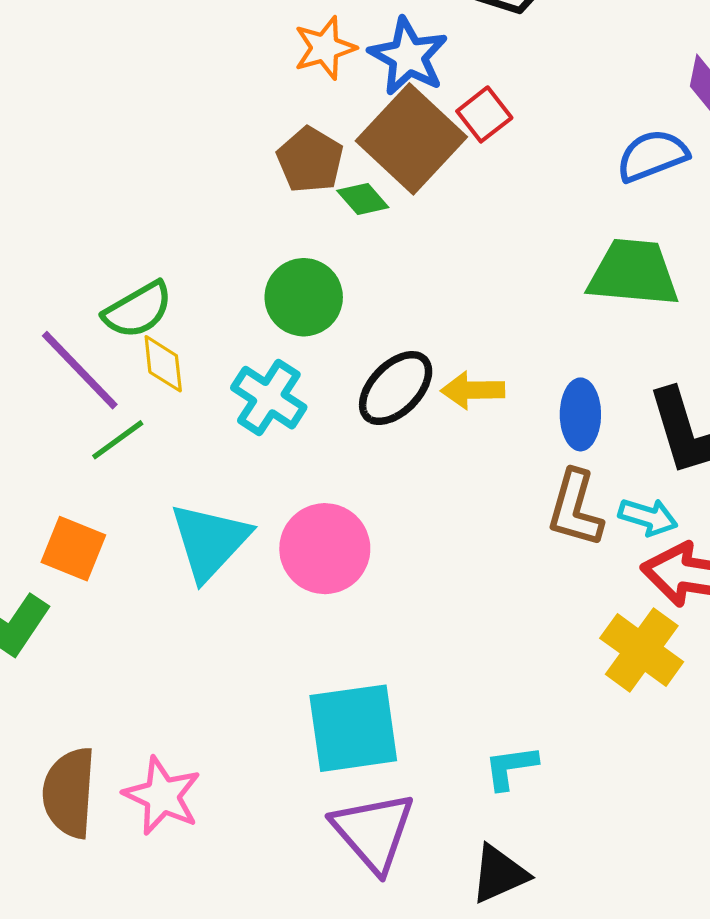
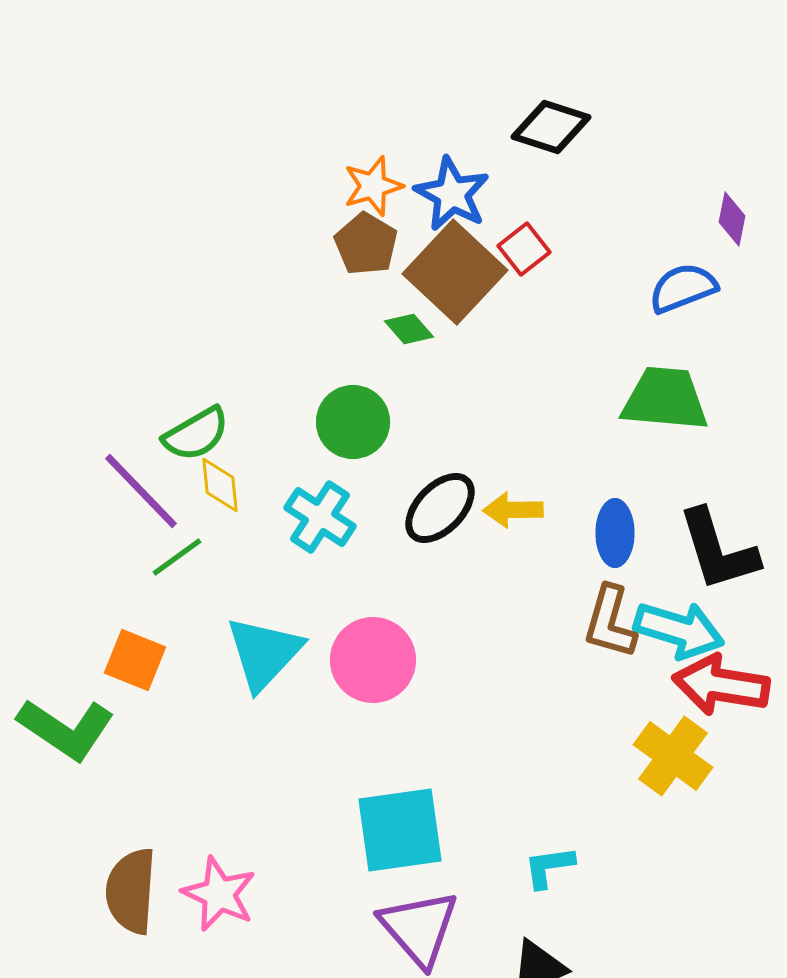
brown pentagon: (310, 160) -> (366, 244), moved
cyan arrow: (648, 517) -> (679, 630), size x1.6

